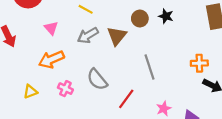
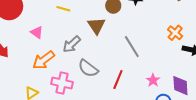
gray arrow: (88, 35) -> (72, 44), moved
orange cross: (199, 63) -> (175, 33), turned -35
pink cross: (65, 89) -> (62, 83), size x1.5

